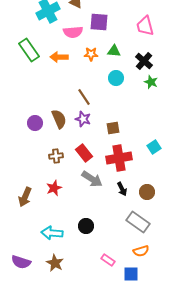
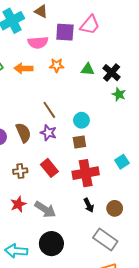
pink trapezoid: (145, 26) -> (90, 25), moved, turned -125
green triangle: (114, 51) -> (88, 69), moved
cyan circle: (116, 78) -> (81, 120), moved
gray arrow: (92, 179) -> (45, 209), moved
black circle: (86, 226) -> (51, 244), size x1.5

